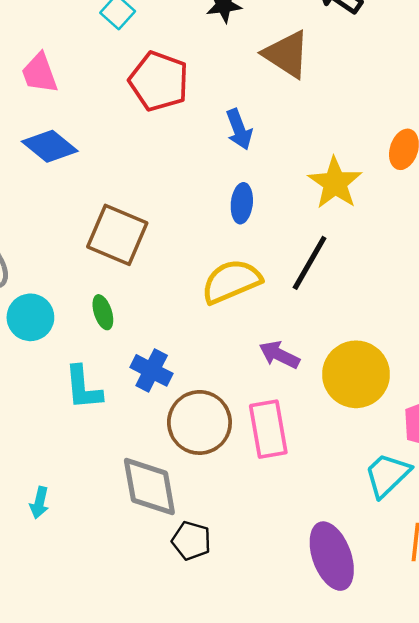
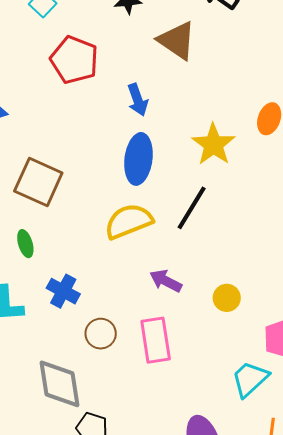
blue ellipse: (242, 203) -> (138, 159), size x1.6
yellow circle: (356, 374) -> (227, 298), size x0.5
brown circle: (199, 422) -> (101, 334), size x0.6

